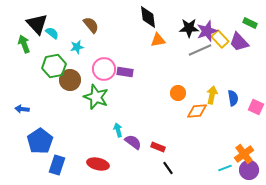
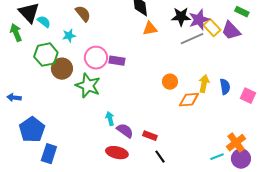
red ellipse: (98, 164) -> (117, 153), moved

